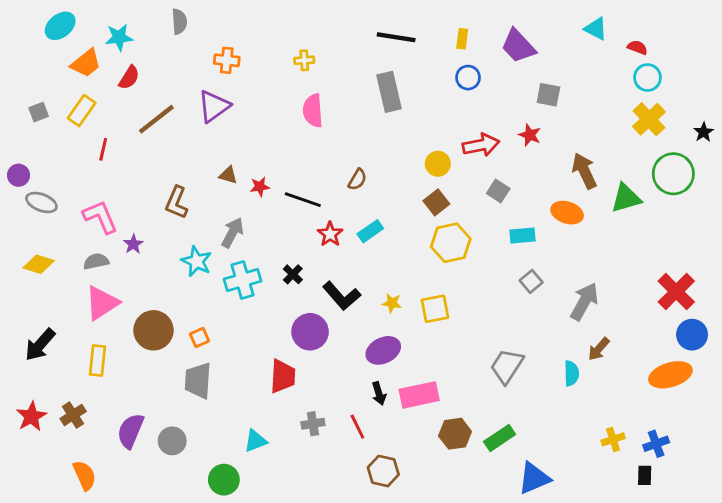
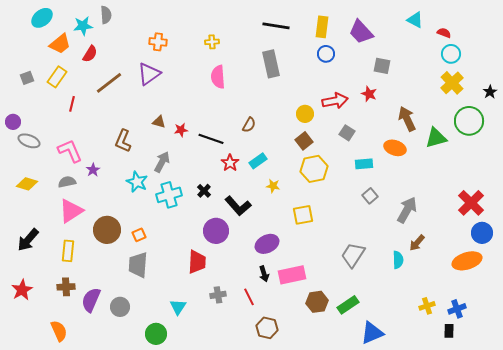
gray semicircle: (179, 22) -> (106, 15), moved
yellow rectangle: (462, 39) -> (322, 27), size x1.5
yellow star: (392, 303) -> (273, 186), moved
brown cross: (73, 415) -> (66, 287), moved, turned 30
cyan triangle: (255, 441) -> (178, 307), turned -36

